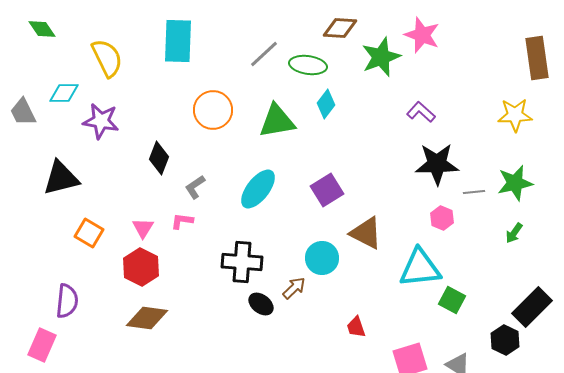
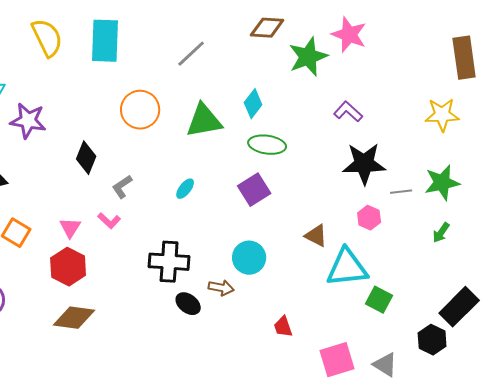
yellow semicircle: (107, 58) -> (47, 38), moved
green ellipse: (308, 65) -> (267, 145), moved
cyan ellipse: (258, 189) -> (185, 189), size x0.5
pink L-shape: (182, 221) -> (109, 221), turned -145
brown triangle: (366, 233) -> (316, 236), moved, size x0.7
brown arrow: (294, 288) -> (221, 288), turned 55

